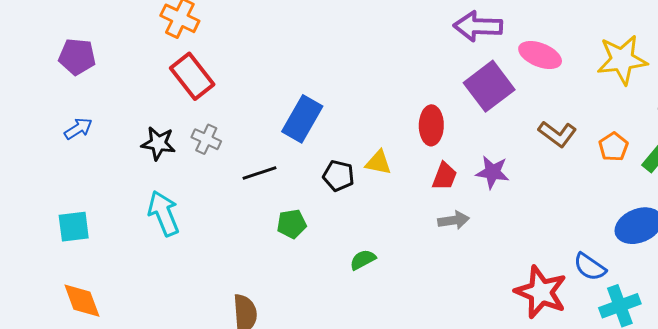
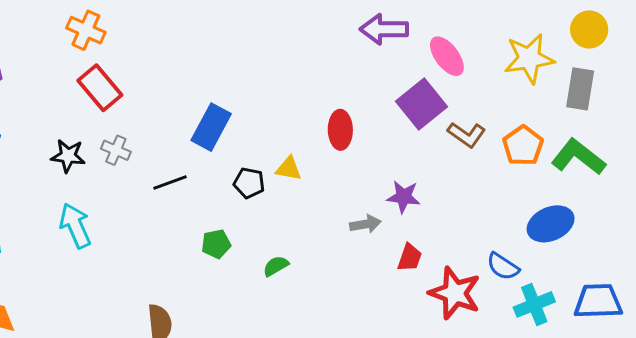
pink ellipse: (540, 55) -> (447, 56), turned 33
purple square: (489, 86) -> (422, 104), moved
orange pentagon: (613, 147) -> (523, 146), size x1.4
purple star: (492, 172) -> (404, 197), moved
red trapezoid: (444, 176) -> (410, 258), moved
green pentagon: (292, 224) -> (216, 244), moved

